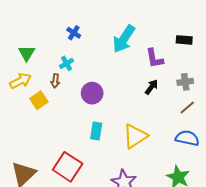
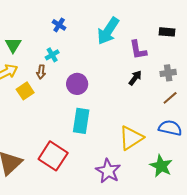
cyan rectangle: (96, 131) -> (81, 121), size x1.4
yellow triangle: (135, 136) -> (131, 138), moved

